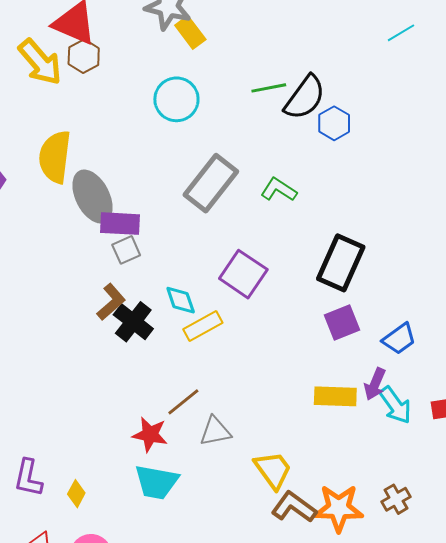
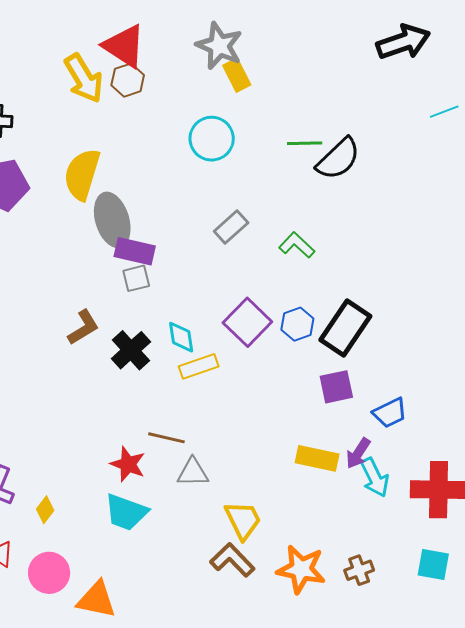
blue hexagon: (334, 123) -> (297, 324), moved
gray rectangle: (211, 183) -> (231, 227), size x0.6
brown L-shape: (111, 302) -> (83, 327), moved
brown line: (183, 402) -> (166, 438), turned 42
brown L-shape: (294, 507) -> (232, 560), moved

